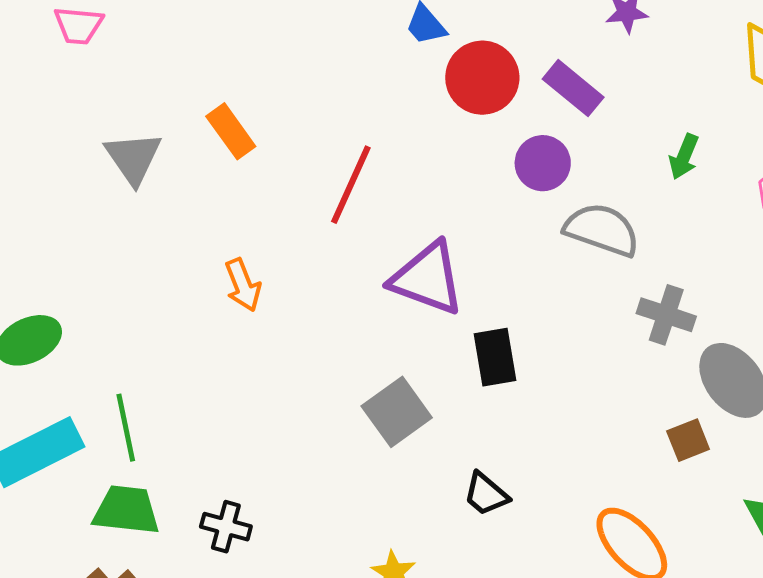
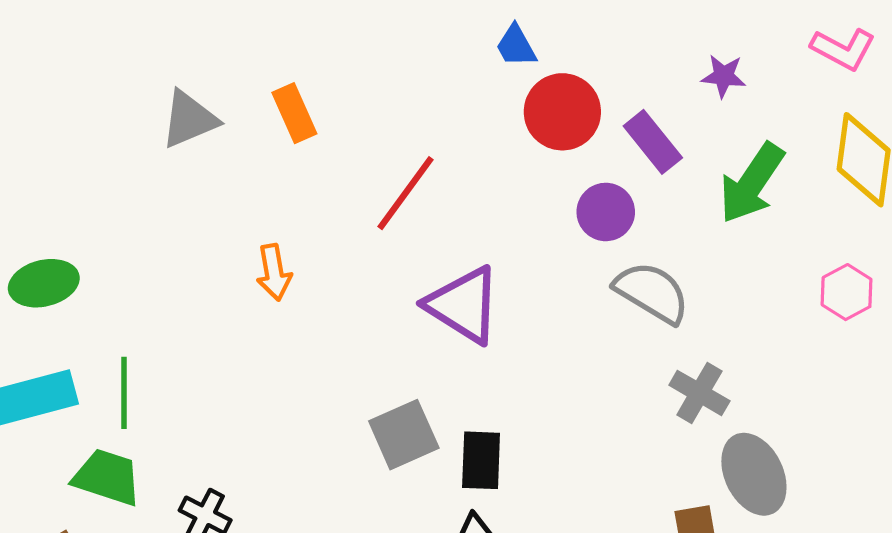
green arrow: (684, 157) -> (752, 183), moved, size x1.8
gray triangle: (133, 158) -> (189, 119), turned 30
black rectangle: (495, 357) -> (481, 460), moved

